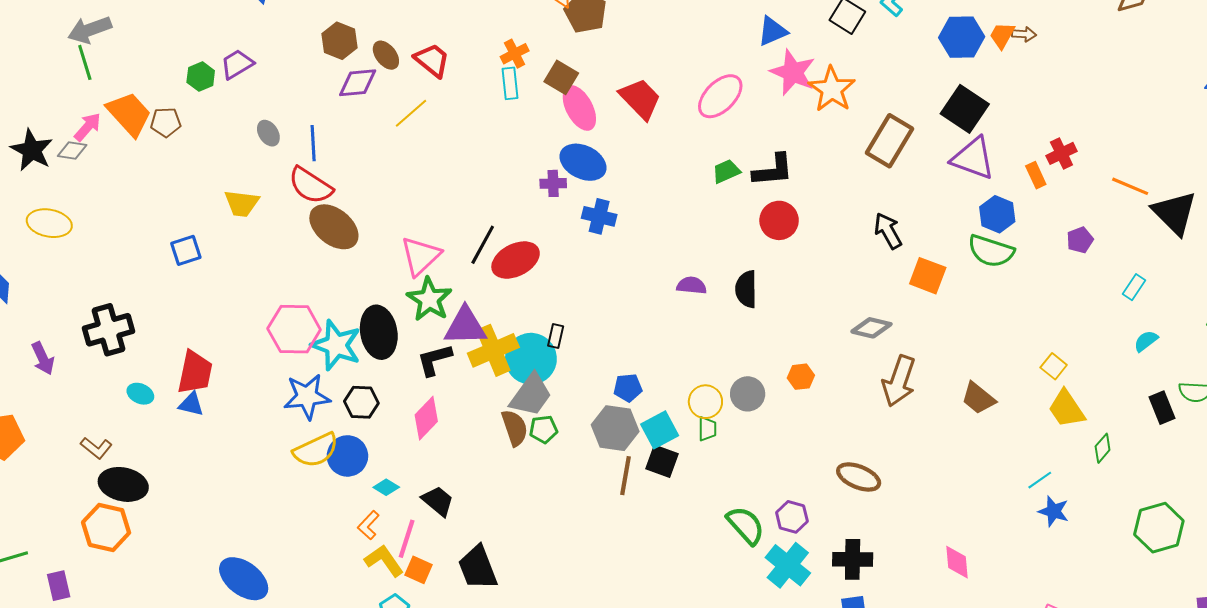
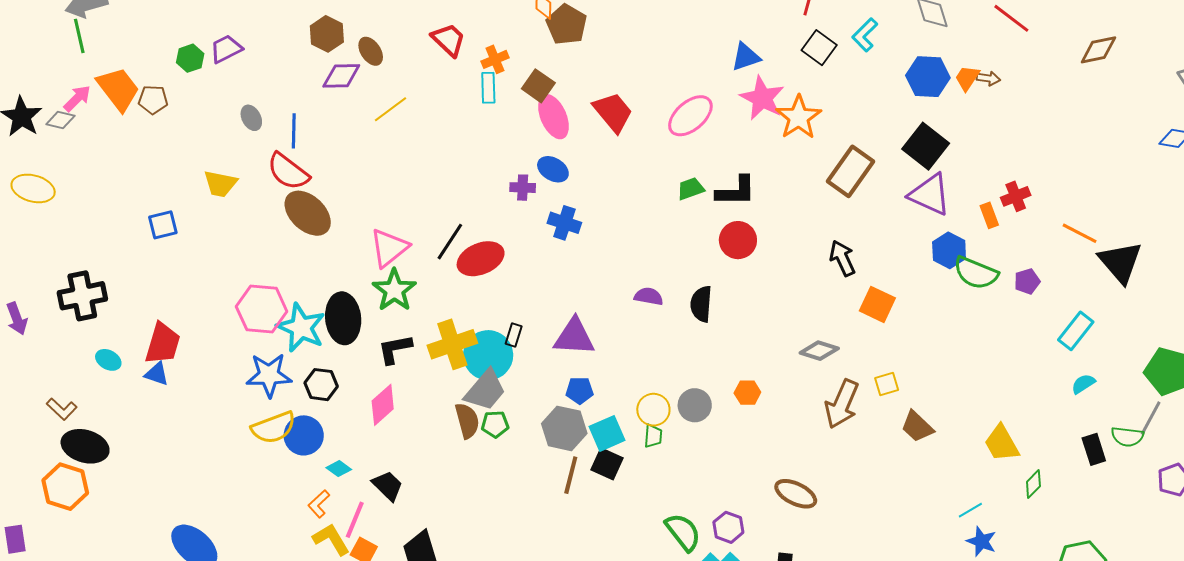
red trapezoid: (432, 60) -> (449, 40), moved
blue ellipse: (583, 162) -> (553, 169), size x0.7
green semicircle: (991, 251) -> (976, 273), moved
cyan rectangle: (1134, 287) -> (1076, 331), size x1.5
purple triangle: (465, 326) -> (574, 337), moved
yellow square: (1054, 366) -> (887, 384), moved, turned 30

